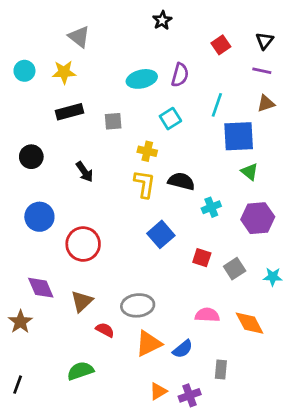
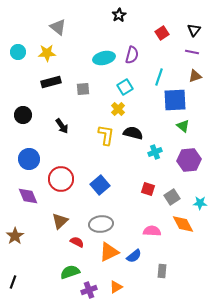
yellow cross: (147, 151) -> (118, 109), moved, turned 32
blue square: (161, 234) -> (100, 185), moved
purple diamond: (41, 288) -> (28, 196), moved
orange diamond: (250, 323) -> (183, 224), moved
green semicircle: (80, 371) -> (70, 272), moved
purple cross: (190, 395) -> (89, 290), moved

